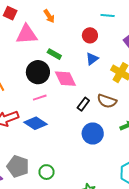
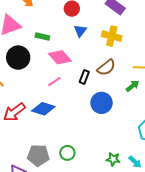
black circle: (38, 72) -> (18, 58), moved
pink line: (40, 98) -> (54, 82), moved
brown semicircle: (107, 101) -> (106, 67), turned -42

